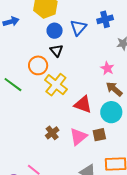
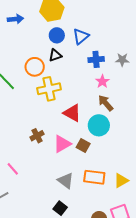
blue cross: (105, 19) -> (96, 59), moved
black triangle: (56, 51) -> (55, 55), turned 40
yellow cross: (56, 85) -> (49, 89), turned 30
brown square: (99, 135) -> (83, 146), turned 32

